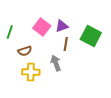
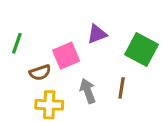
pink square: (42, 27) -> (66, 56), moved, turned 30
brown line: (66, 44) -> (122, 88), moved

